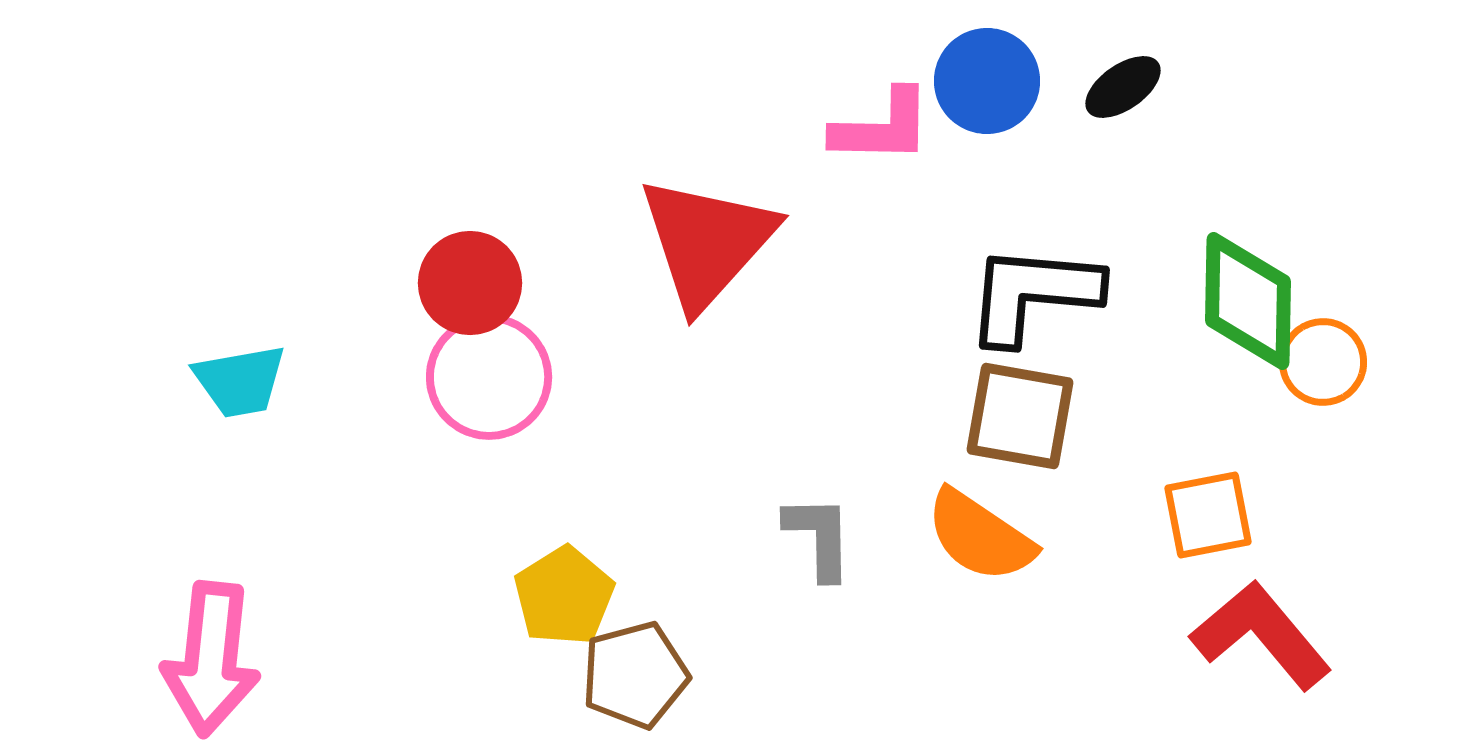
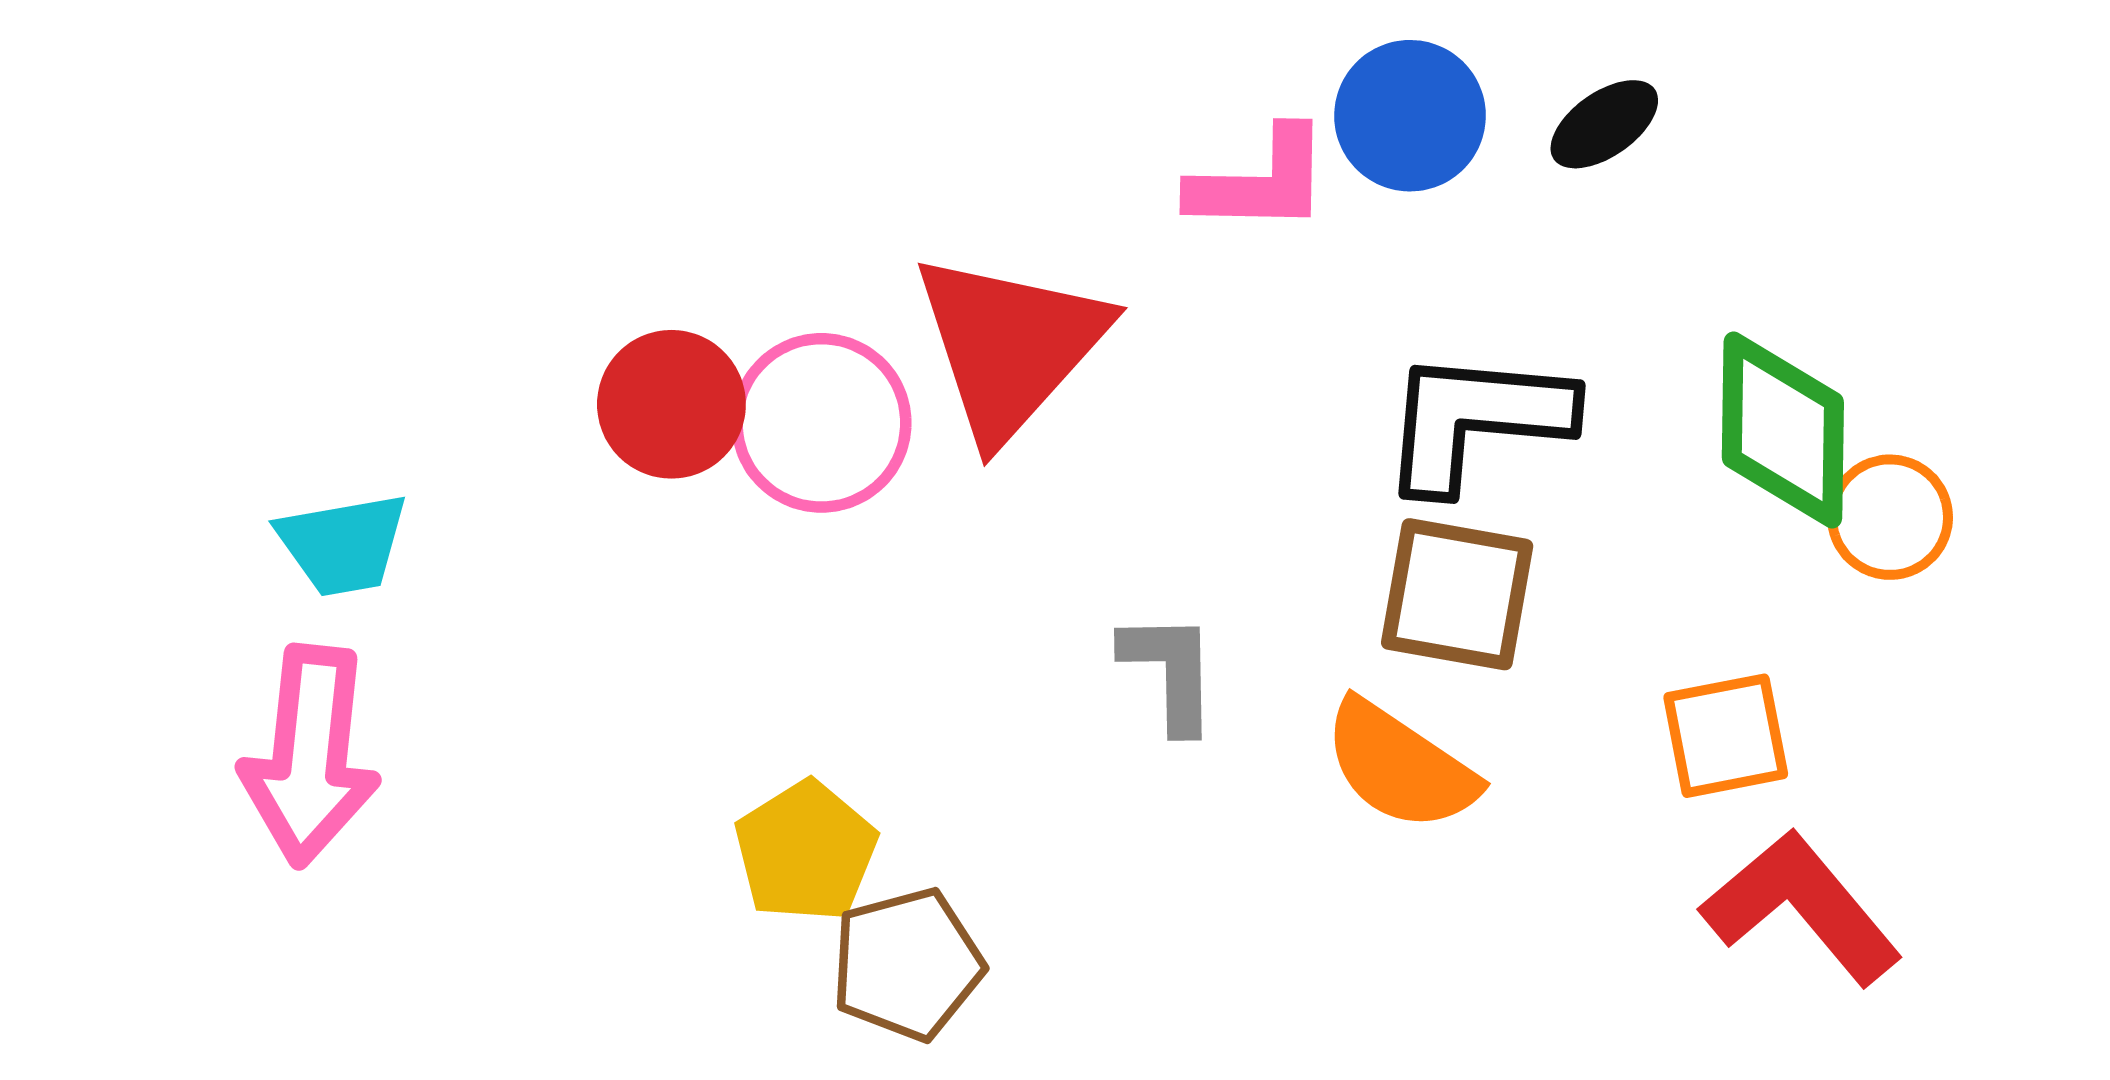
pink circle: (489, 377) -> (821, 423), moved
gray L-shape: (819, 537) -> (1170, 671), moved
pink arrow: (211, 659) -> (310, 756), moved

